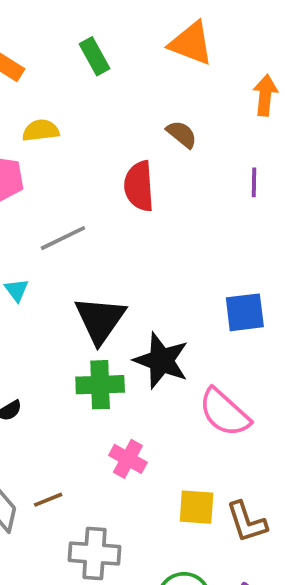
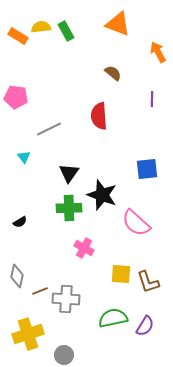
orange arrow: (265, 95) -> (158, 52), turned -35
yellow semicircle: (41, 130) -> (41, 27), moved
red semicircle: (139, 186) -> (99, 116), moved
black triangle: (100, 320) -> (69, 173), size x0.7
brown line: (48, 500) -> (40, 291), moved

